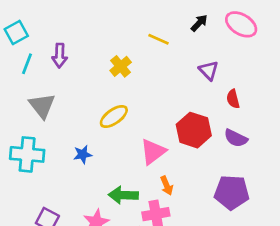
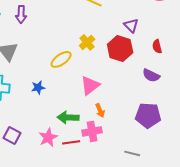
yellow cross: (121, 66) -> (87, 42), moved
red semicircle: (233, 99) -> (157, 46), moved
red hexagon: (194, 130) -> (120, 48), moved

